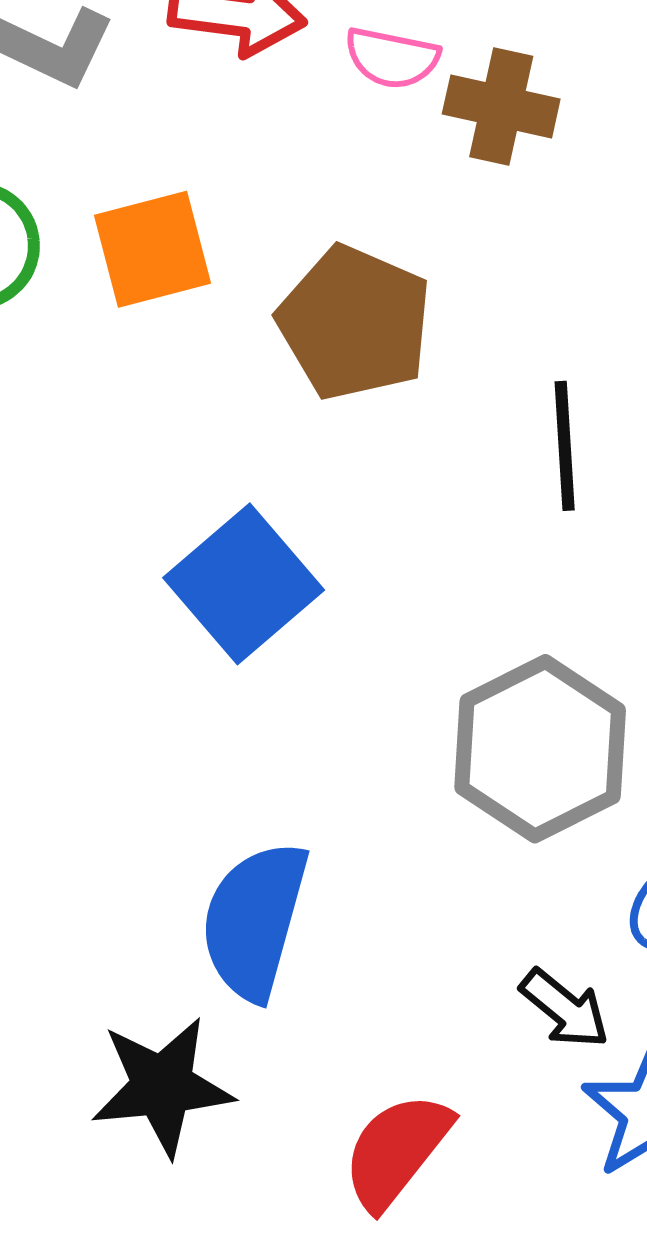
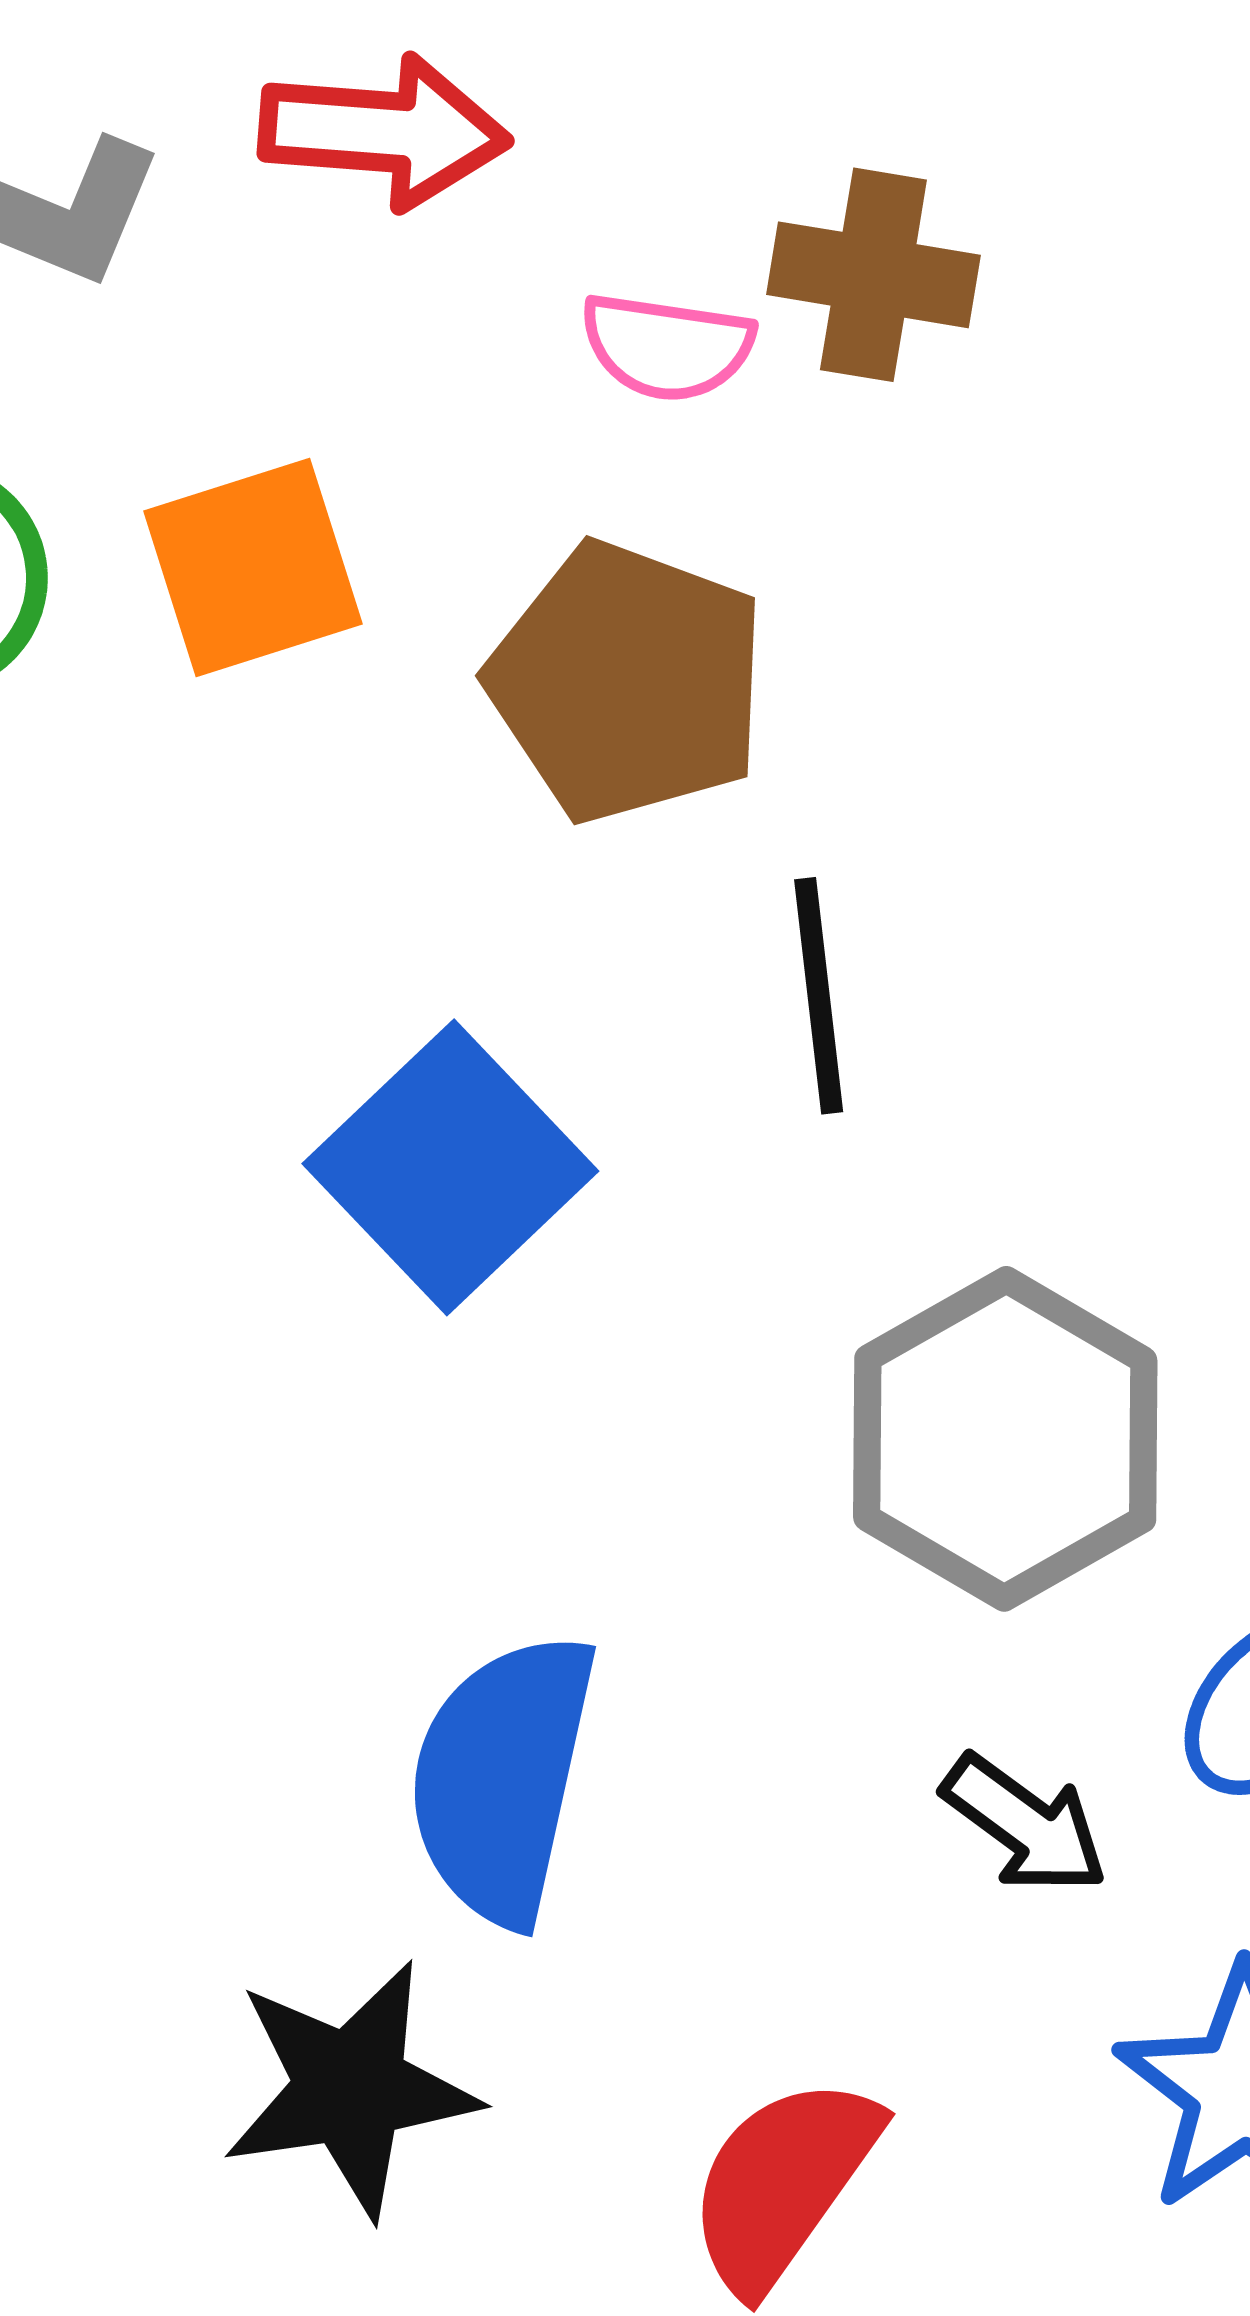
pink semicircle: (392, 58) -> (667, 347), moved
black line: (565, 446) -> (819, 996), moved
black arrow: (565, 1009) -> (1025, 1824), moved

